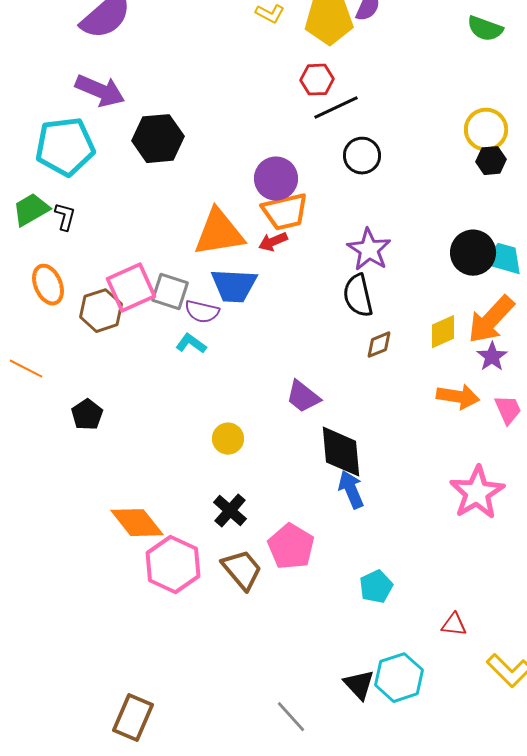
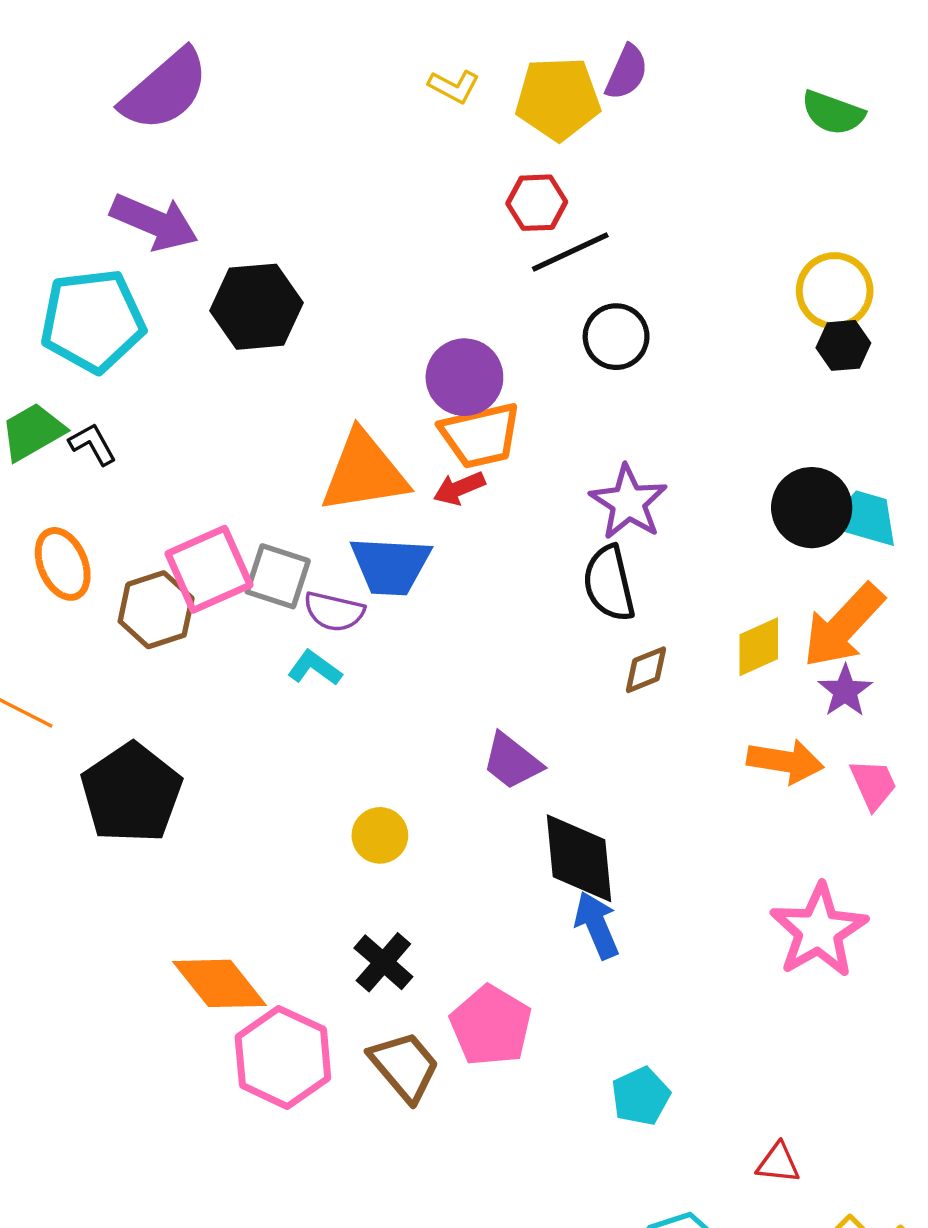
black L-shape: (65, 217) -> (93, 444), turned -44
black pentagon: (87, 415) -> (131, 793), size x1.8

